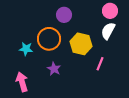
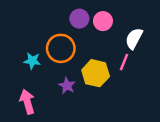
pink circle: (110, 11) -> (103, 21), moved
yellow hexagon: (81, 44) -> (96, 73), moved
pink line: (100, 64) -> (124, 62), moved

